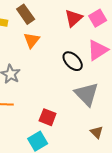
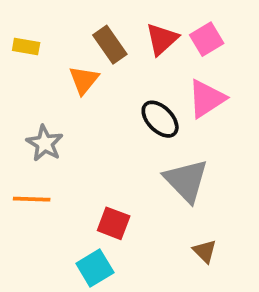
brown rectangle: (26, 14) -> (110, 45), moved

